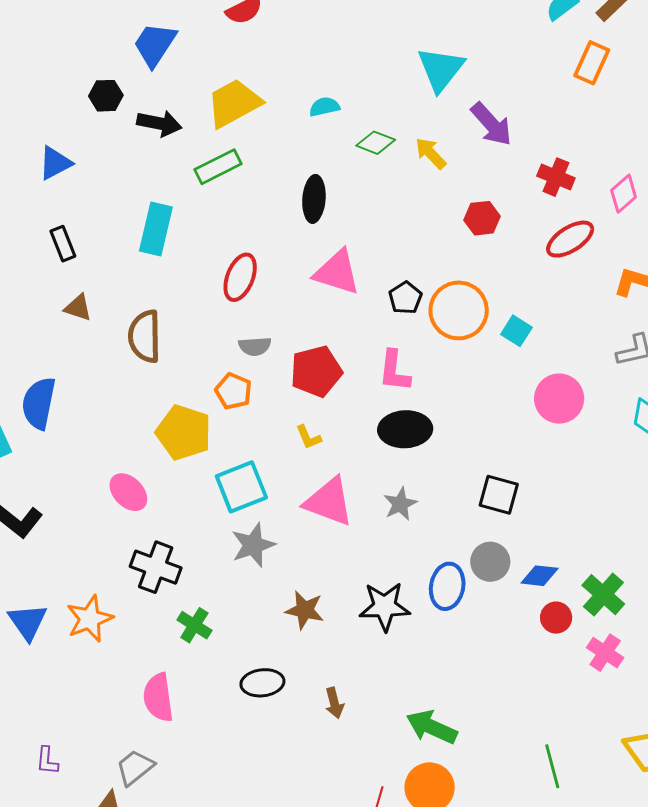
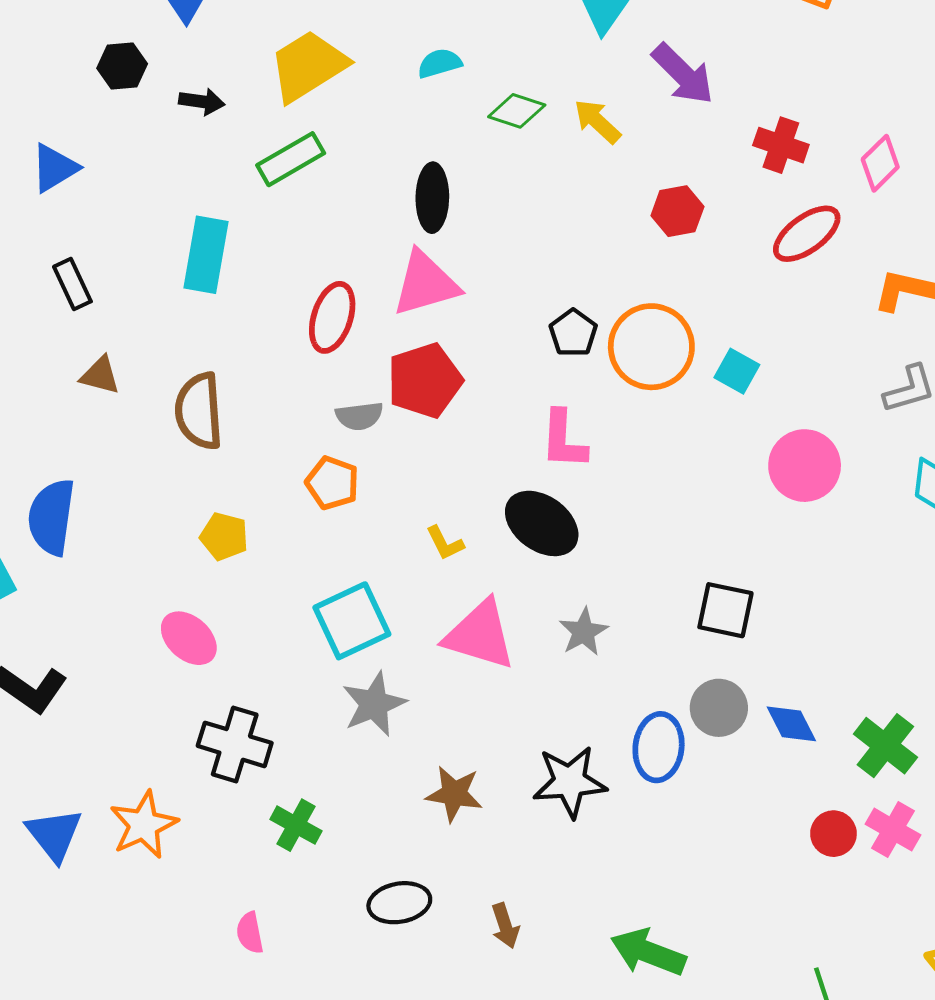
black arrow: (159, 123) -> (202, 102), size x0.7
pink triangle: (337, 272) -> (426, 284), moved, turned -30
red pentagon: (316, 371) -> (425, 380), moved
black ellipse: (405, 429) -> (542, 523), moved, turned 42
yellow pentagon: (184, 432) -> (224, 536), moved, size x0.6
blue diamond: (540, 576) -> (791, 724), turned 60
red circle: (556, 618) -> (833, 834), moved
pink semicircle: (158, 697) -> (250, 933), size x0.6

